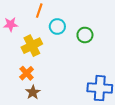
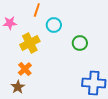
green circle: (85, 35) -> (80, 43), moved
brown star: (33, 92) -> (18, 87), moved

